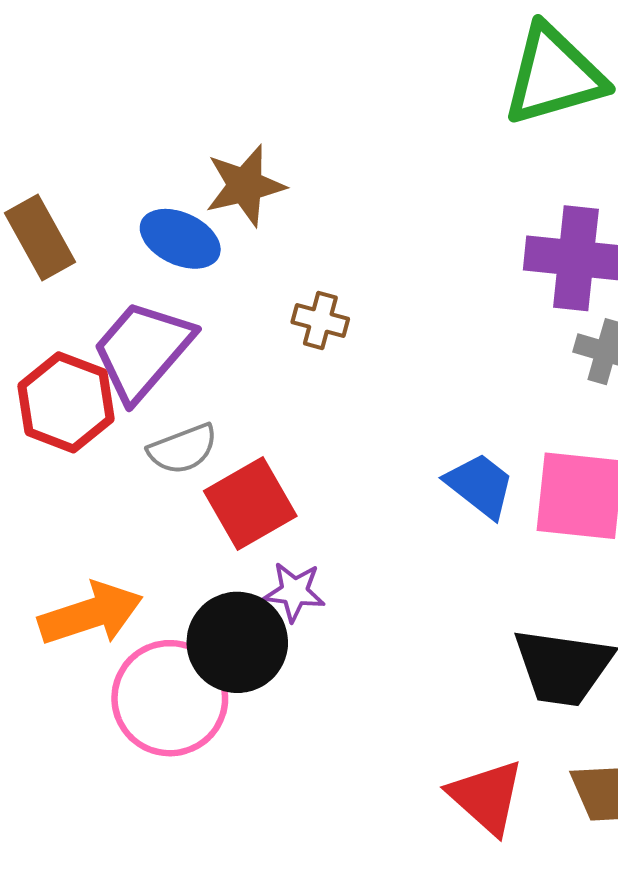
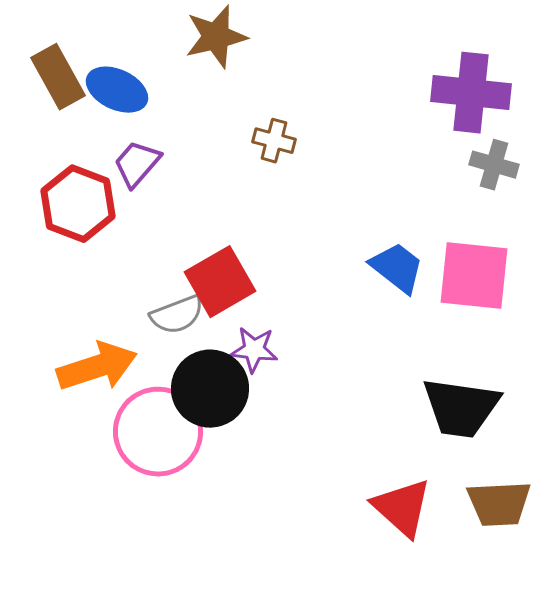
blue ellipse: (180, 239) -> (117, 90), moved
purple trapezoid: (143, 350) -> (137, 164), size x0.6
gray semicircle: (183, 449) -> (177, 315), moved

